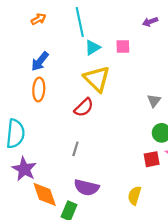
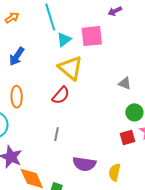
pink square: (123, 46) -> (92, 36), size x1.6
orange ellipse: (39, 90) -> (17, 97), moved
gray triangle: (154, 101) -> (125, 83), turned -40
purple semicircle: (87, 187) -> (84, 164), moved

